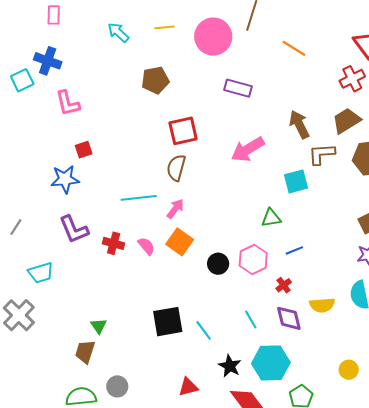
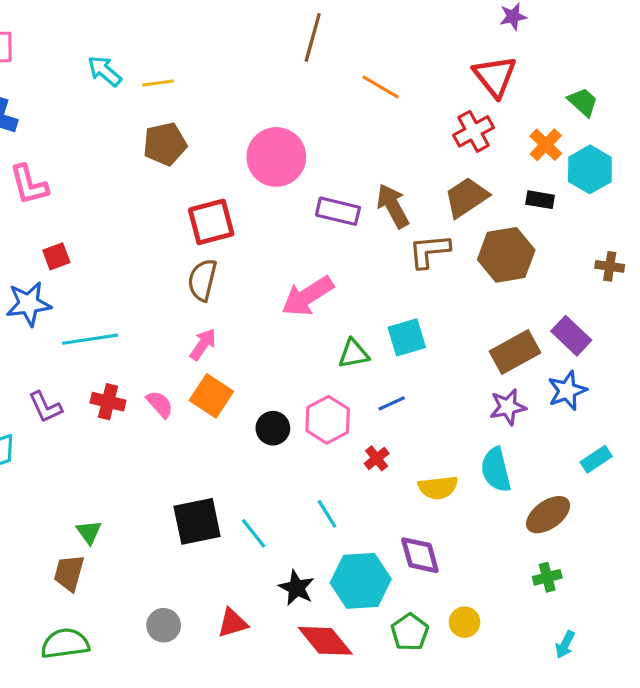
yellow line: (164, 27) -> (158, 83), moved
pink circle: (213, 37) -> (276, 157), moved
purple rectangle: (238, 88) -> (338, 211), moved
pink arrow: (248, 149) -> (308, 296), moved
cyan square: (296, 181) -> (407, 337), moved
cyan line: (139, 198) -> (90, 339), moved
purple L-shape: (74, 229) -> (45, 407), moved, size x0.7
purple diamond: (289, 318) -> (420, 555), moved
yellow circle: (349, 370) -> (465, 622), moved
gray circle: (117, 386) -> (164, 625), moved

